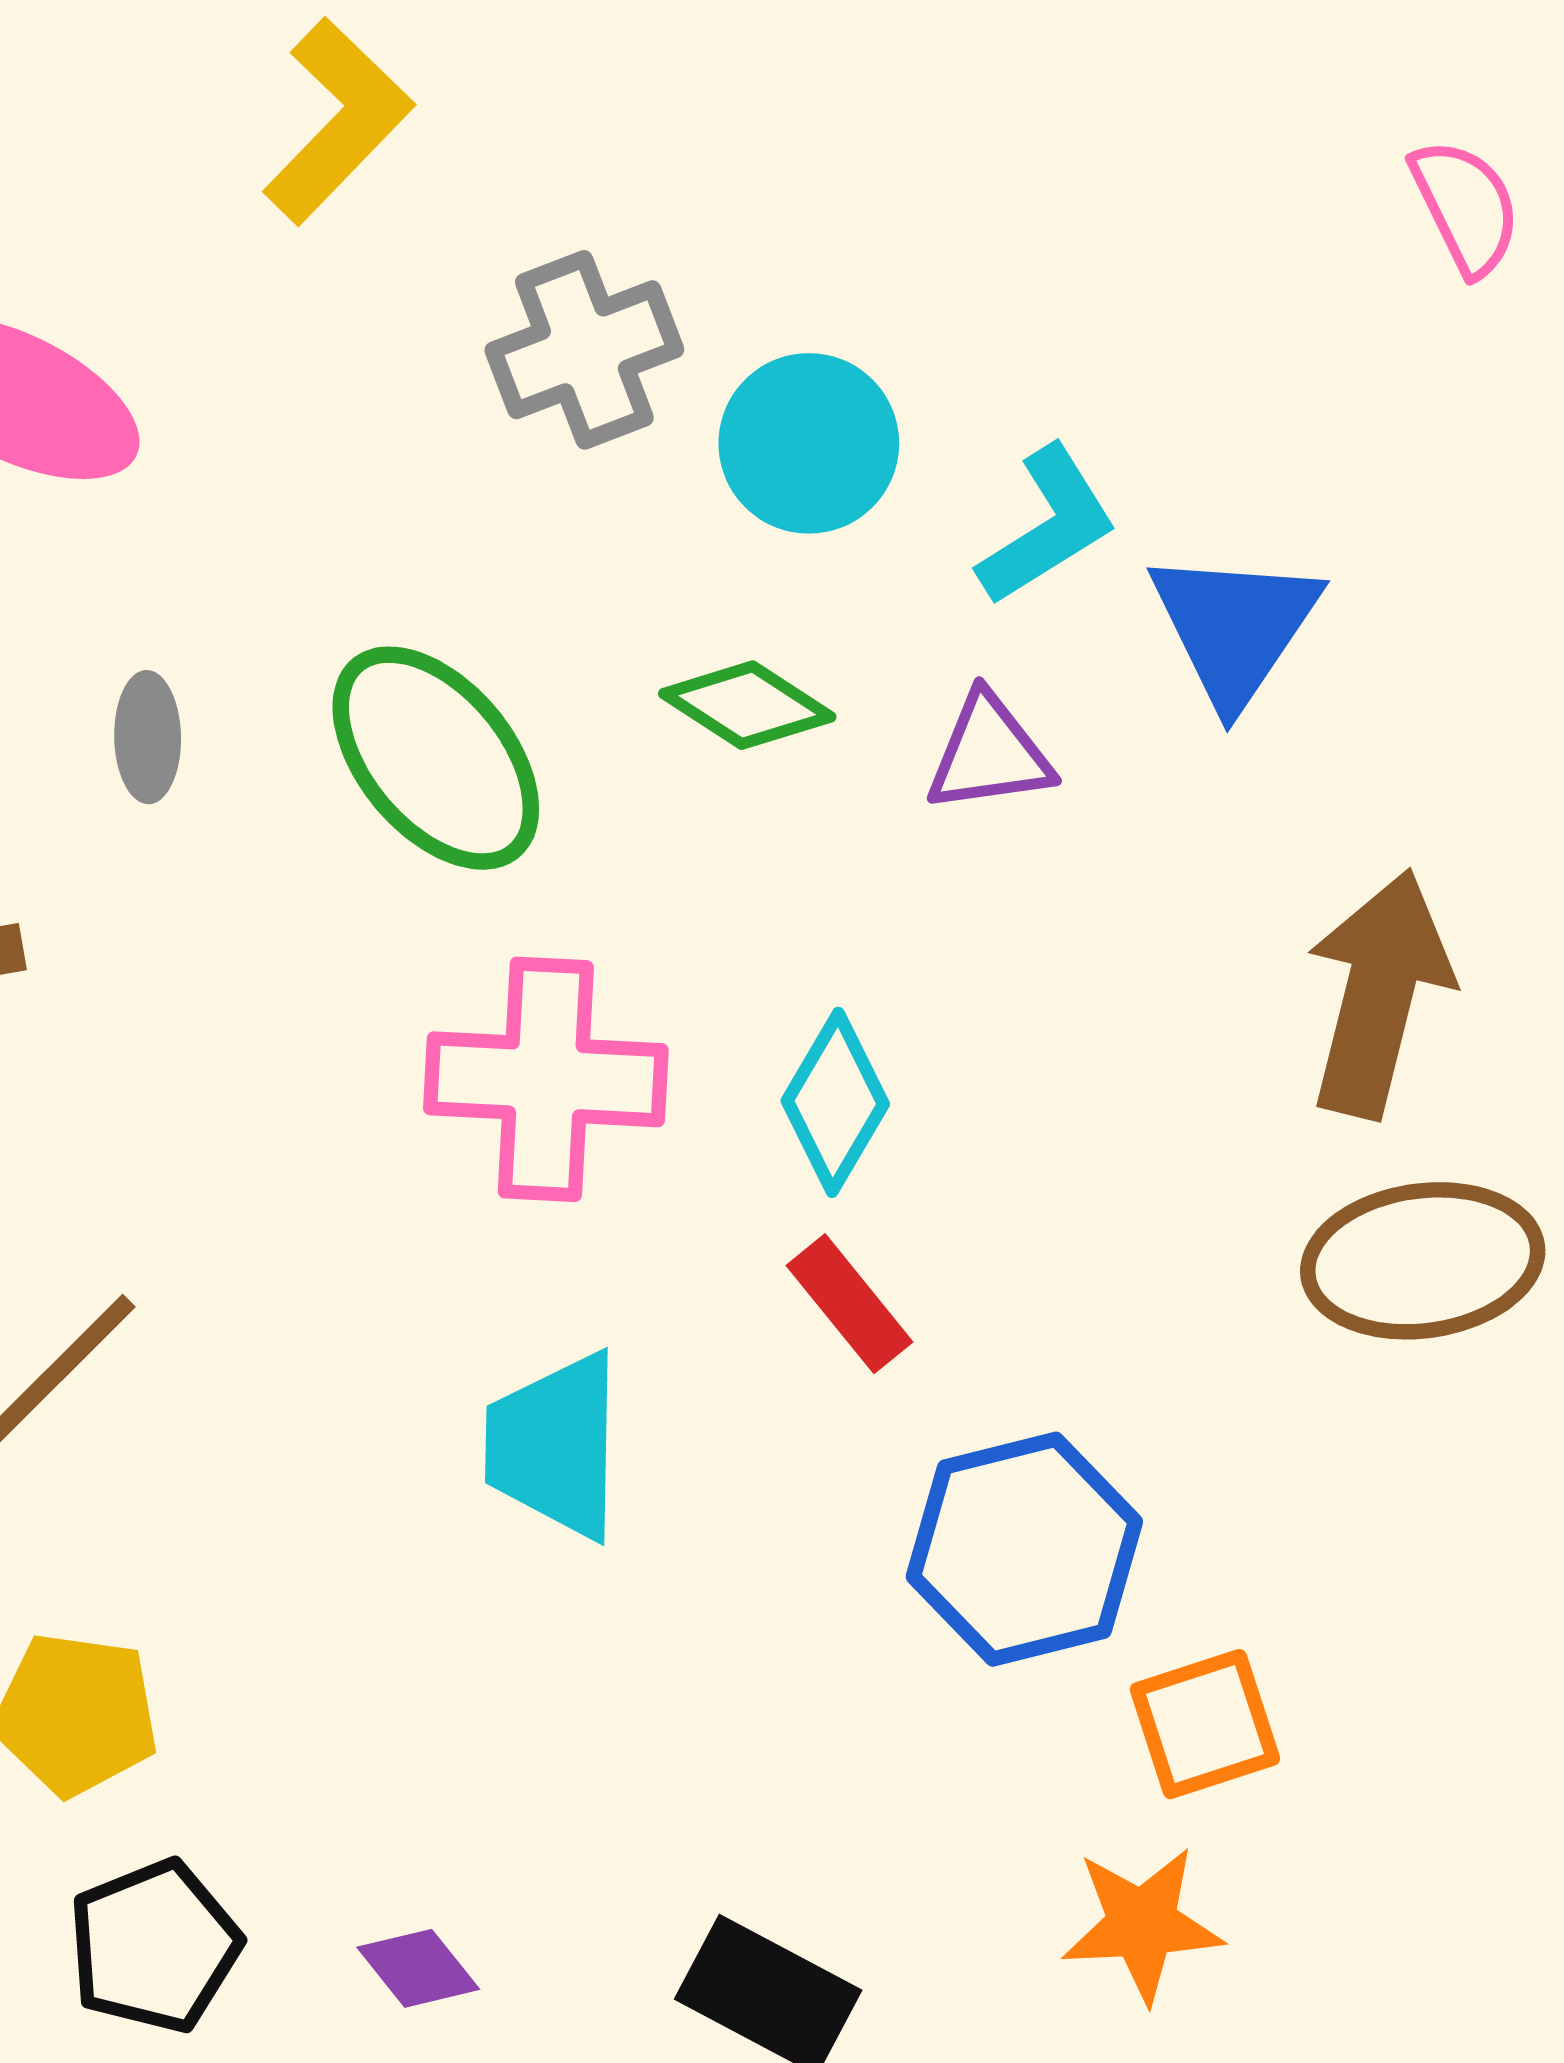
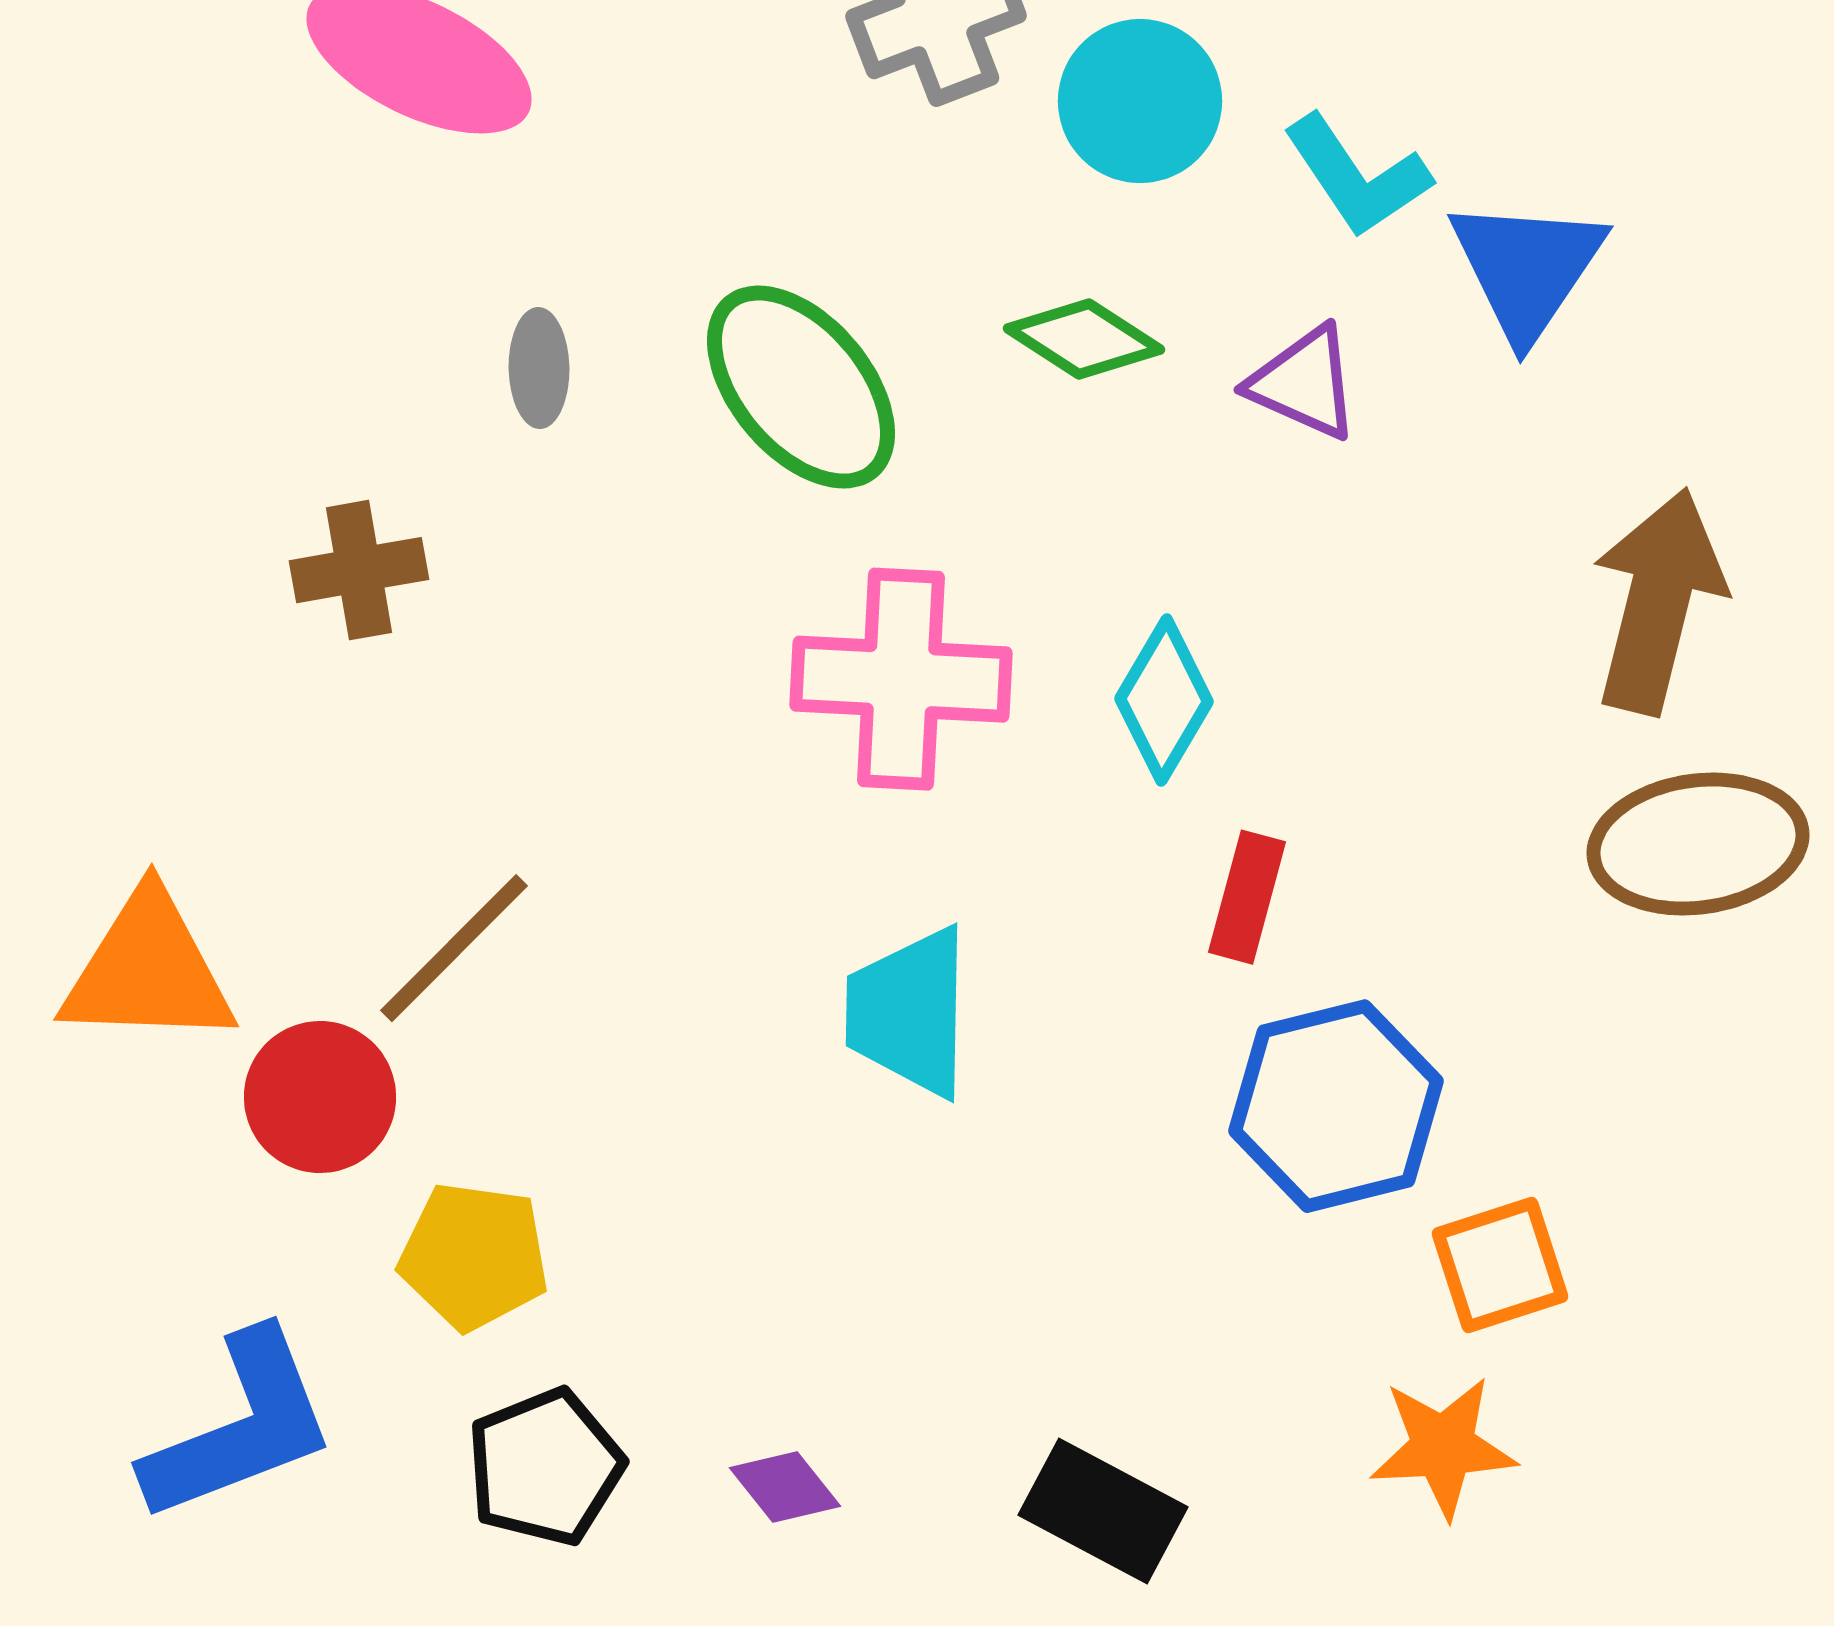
cyan L-shape: (1048, 526) -> (1357, 176), turned 88
purple triangle: (989, 754) -> (1304, 383), turned 32
red rectangle: (850, 1304) -> (1247, 897), moved, turned 54

